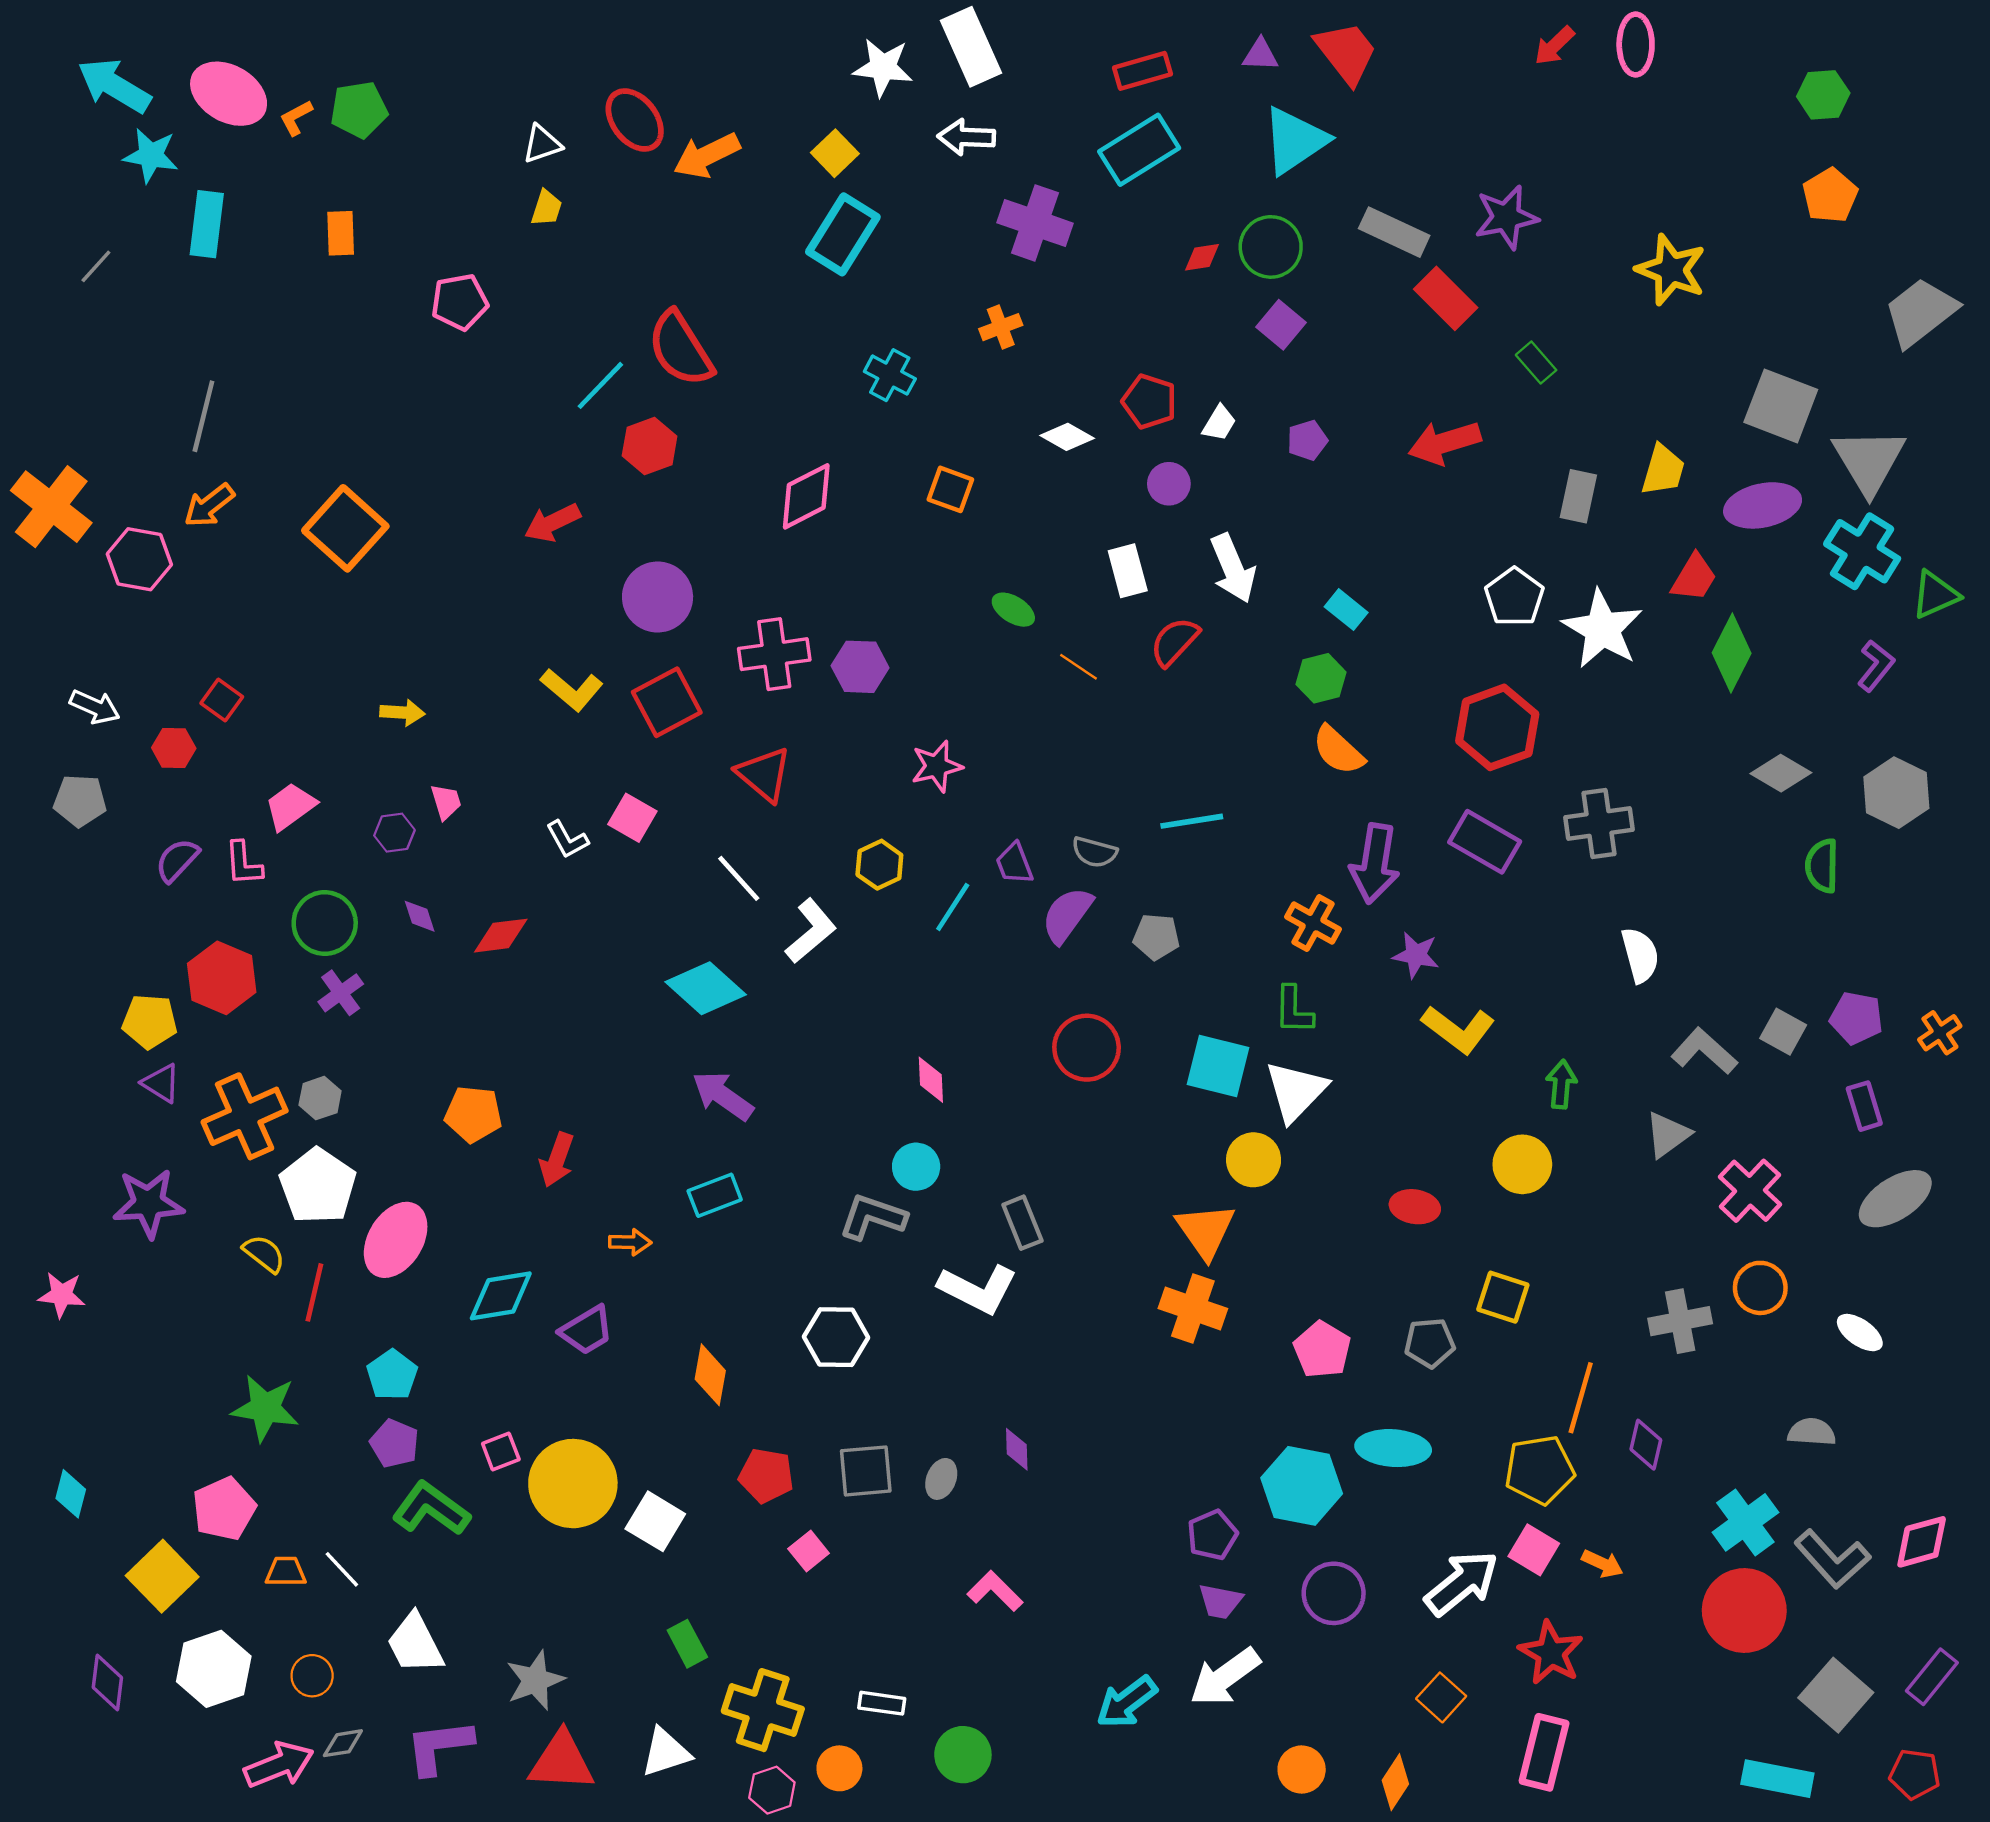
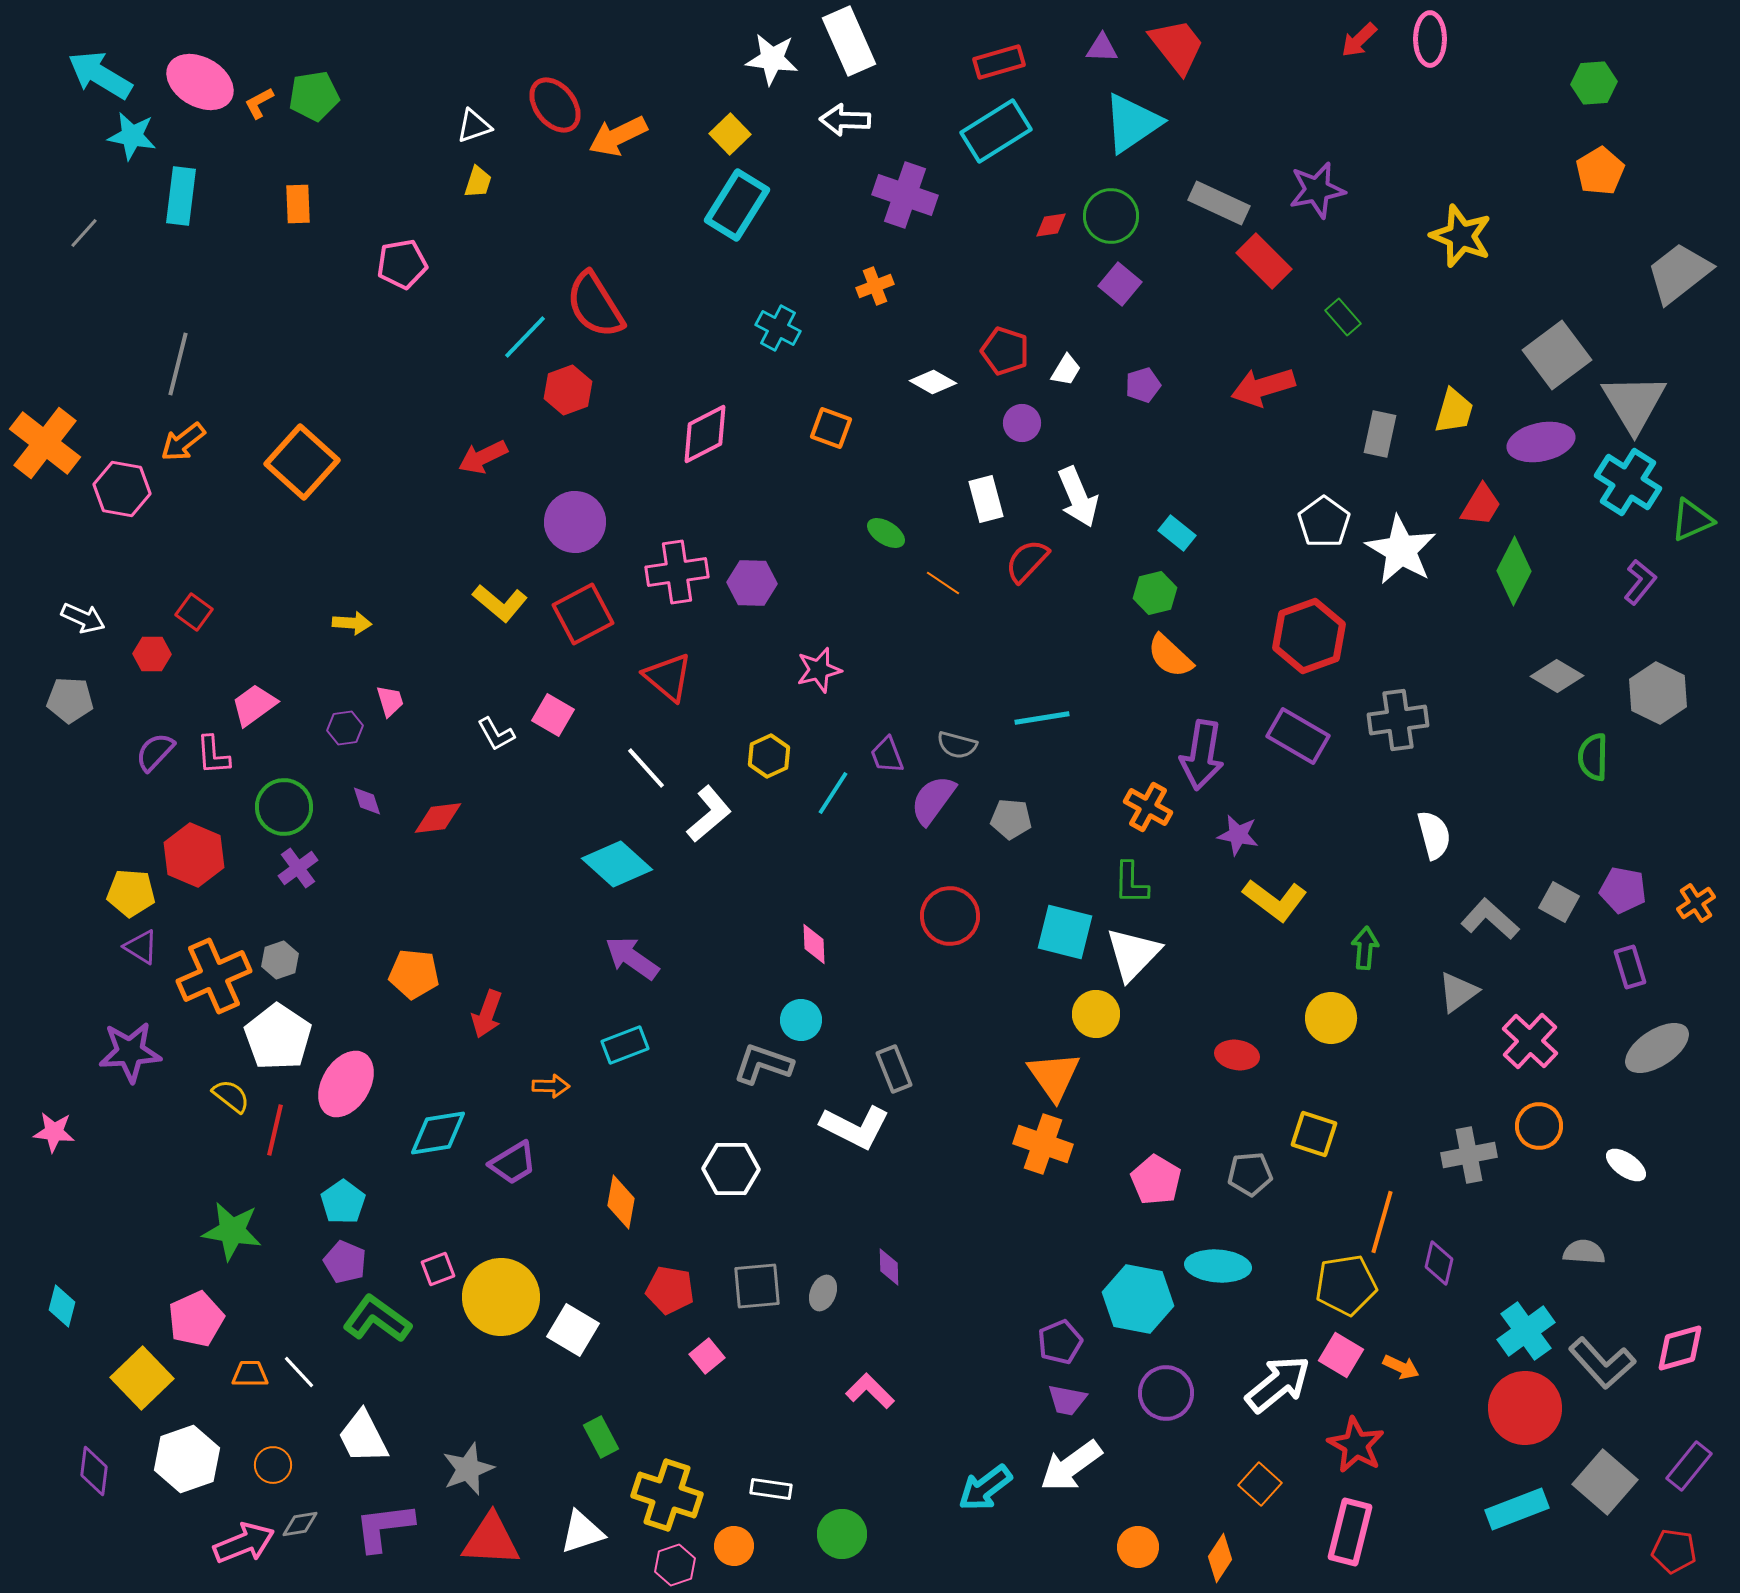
gray square: (1781, 406) -> (1557, 355), turned 32
cyan rectangle: (1777, 1779) -> (1517, 1509), moved, turned -32

